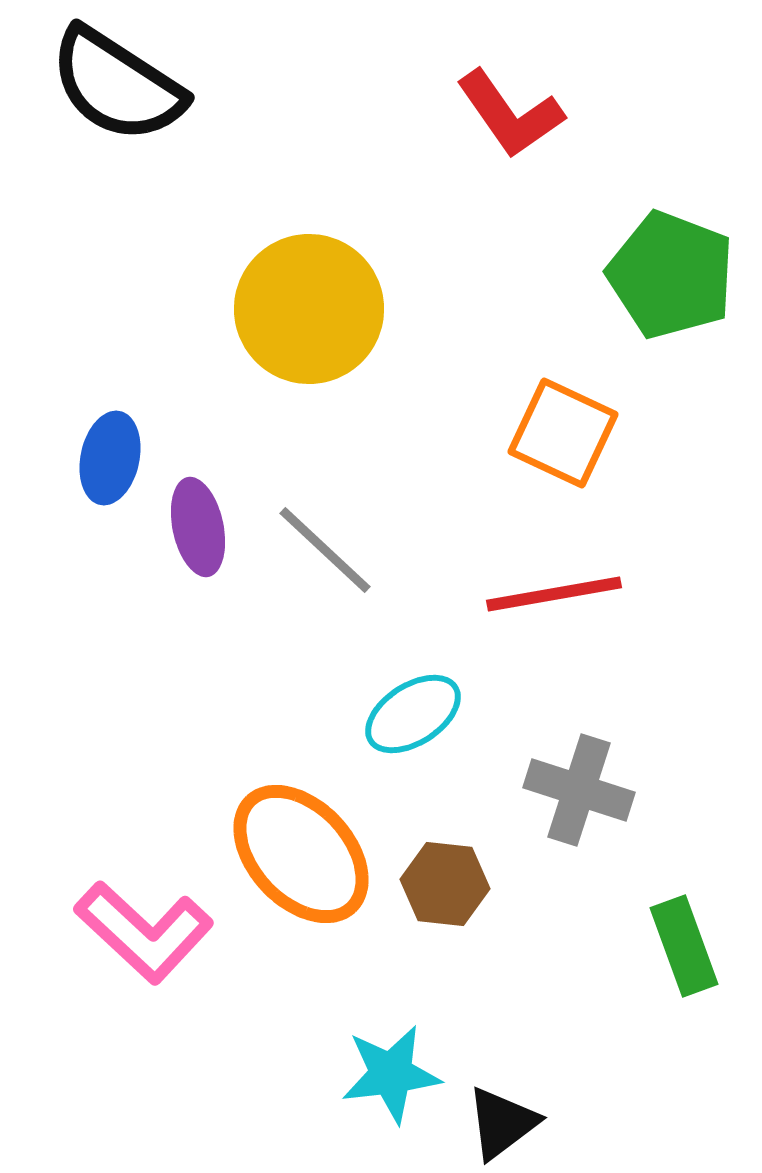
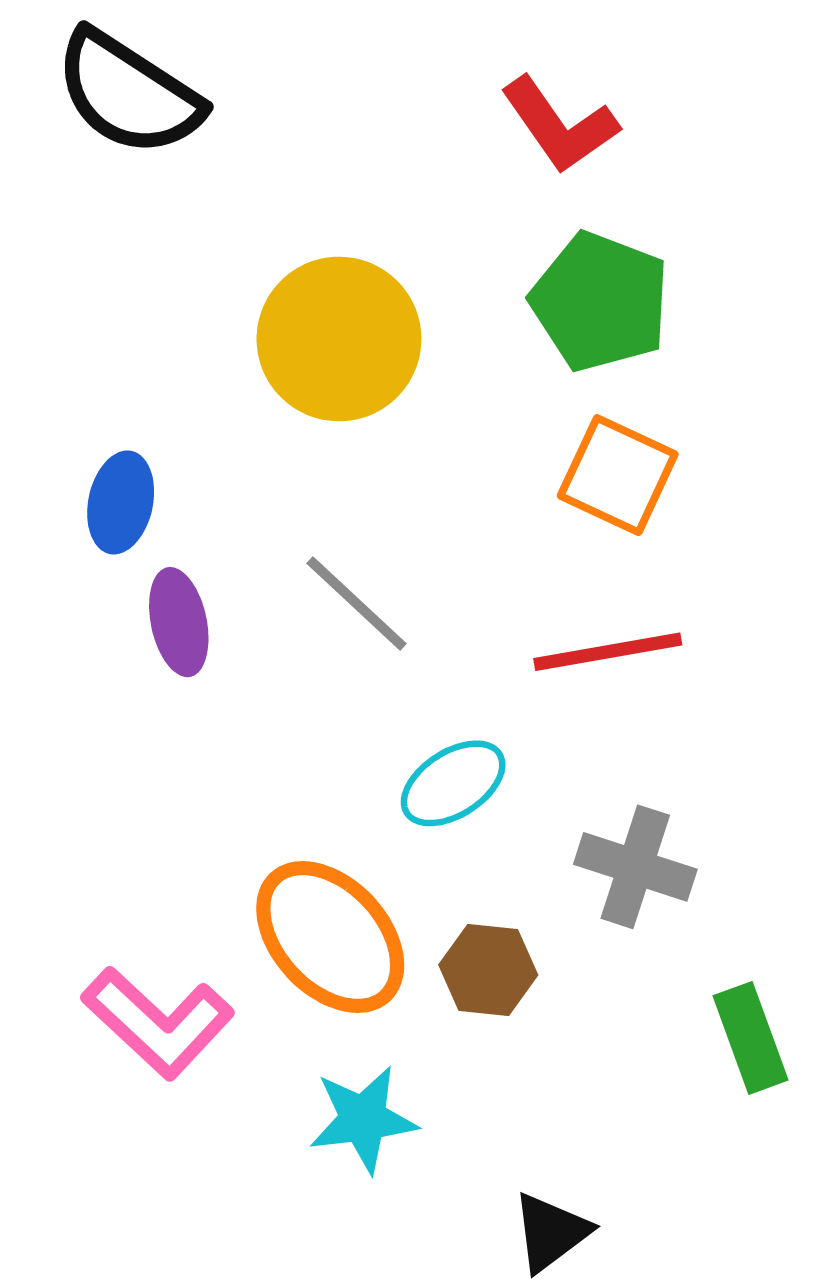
green pentagon: (671, 275) -> (600, 302), moved
purple ellipse: (198, 527) -> (179, 622), moved
cyan star: (391, 1074) -> (363, 1119), moved

